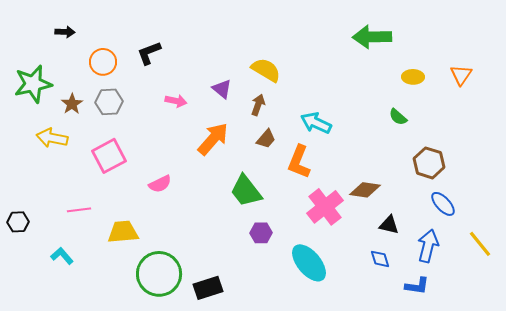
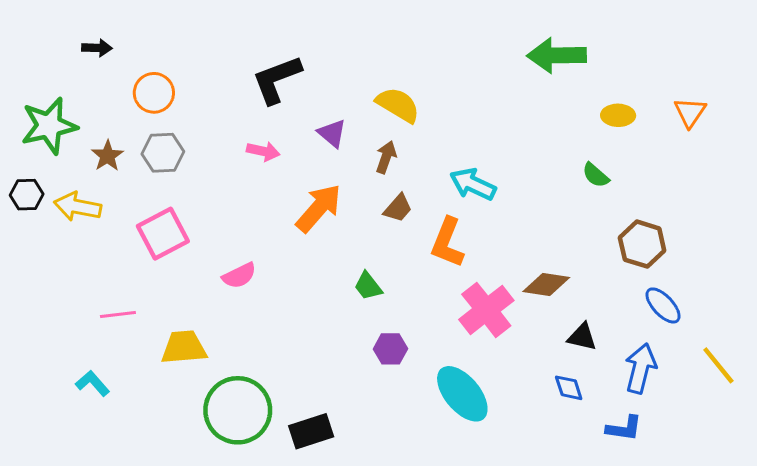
black L-shape: (149, 53) -> (277, 79), moved, size x1.4
green trapezoid: (246, 191) -> (368, 286), size x0.6
black hexagon: (18, 222) -> (27, 195), moved

